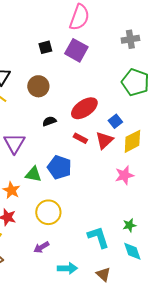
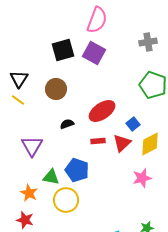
black square: (45, 47) -> (63, 50), size x1.6
red rectangle: (80, 138) -> (98, 141), turned -32
yellow circle: (48, 212) -> (66, 200), moved

